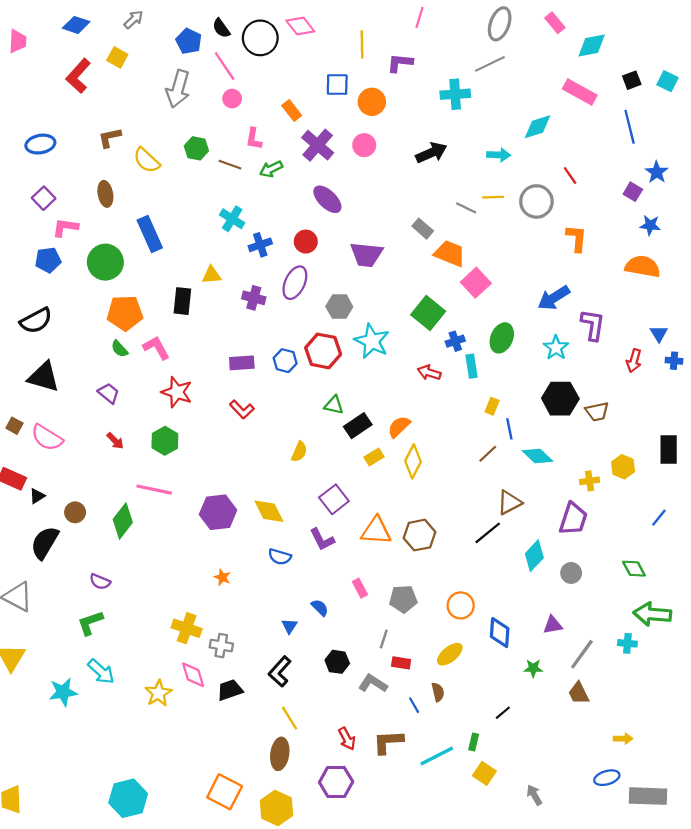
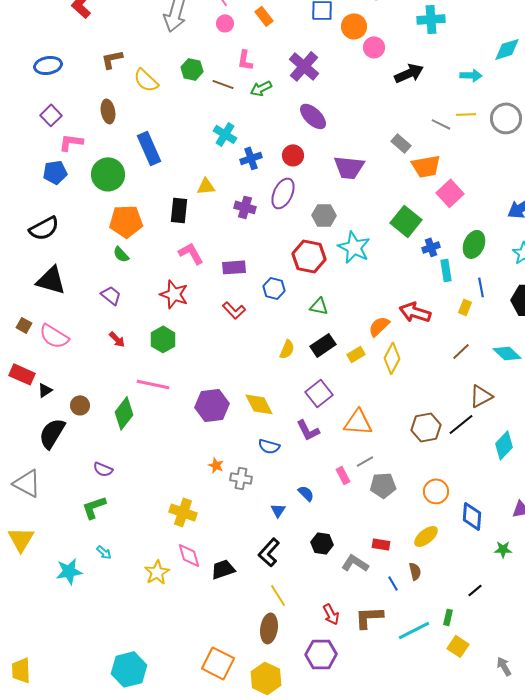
orange rectangle: (292, 110) -> (264, 16), moved
pink circle: (364, 145) -> (374, 47), moved
orange trapezoid: (450, 253) -> (426, 166), turned 148
pink L-shape: (156, 348) -> (191, 253), moved
blue hexagon: (285, 361) -> (274, 288), moved
red arrow: (429, 373) -> (415, 312), moved, size x1.4
black rectangle: (358, 426) -> (323, 345), moved
blue line: (509, 429) -> (481, 287), moved
brown hexagon: (419, 535) -> (426, 427), moved
gray line: (384, 639) -> (365, 461), moved, turned 42
gray cross: (221, 646) -> (241, 478), moved
cyan arrow: (101, 672) -> (104, 552), size x0.6

